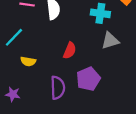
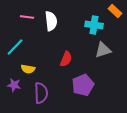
purple semicircle: (58, 88) -> (41, 93), moved
purple star: (13, 94) -> (14, 85), moved

